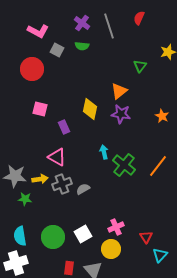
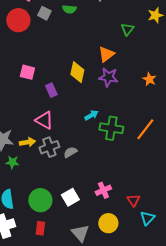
red circle: (32, 69) -> (18, 20), moved
cyan arrow: (104, 152) -> (91, 115), turned 72
green cross: (124, 165) -> (111, 128), turned -30
yellow circle: (111, 249) -> (108, 223), moved
red rectangle: (69, 268) -> (40, 228), moved

